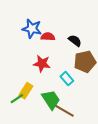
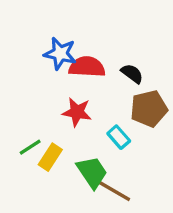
red semicircle: (48, 37) -> (87, 67), size x1.5
green line: (17, 99) -> (30, 147), moved

